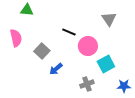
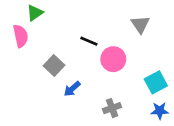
green triangle: (27, 10) -> (35, 13), turned -40
pink semicircle: (16, 38) -> (21, 36), moved
cyan square: (106, 64) -> (156, 82), moved

